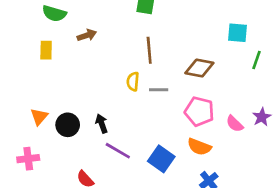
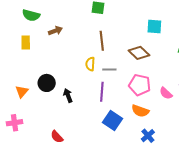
cyan square: (237, 33) -> (154, 27), moved
brown diamond: (199, 68) -> (139, 53), turned 35
black circle: (68, 125) -> (47, 83), moved
purple line: (118, 151) -> (102, 92), moved, turned 66

